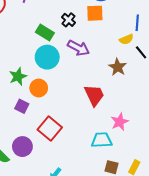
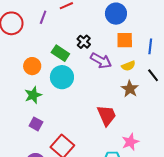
orange square: (95, 13) -> (125, 40), moved
yellow semicircle: (126, 39) -> (128, 66), moved
purple arrow: (78, 48) -> (101, 61), moved
orange circle: (39, 88) -> (32, 66), moved

